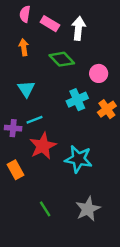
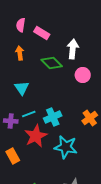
white arrow: (78, 28) -> (73, 49), moved
cyan cross: (77, 100) -> (53, 117), moved
orange cross: (107, 109) -> (90, 118), moved

